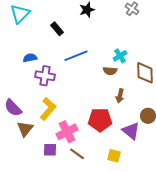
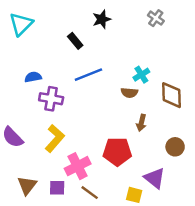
black rectangle: (57, 29) -> (75, 41), moved
brown triangle: (25, 129) -> (27, 185), moved
purple triangle: (131, 131) -> (155, 178), moved

